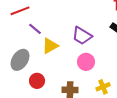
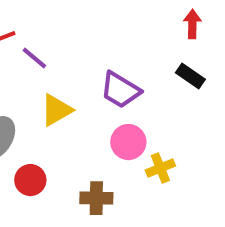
purple line: (35, 29) -> (34, 58), moved
yellow cross: (103, 87) -> (160, 168), moved

